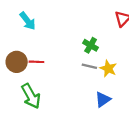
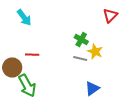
brown circle: (17, 62) -> (12, 68), moved
yellow star: (108, 68) -> (95, 52), moved

